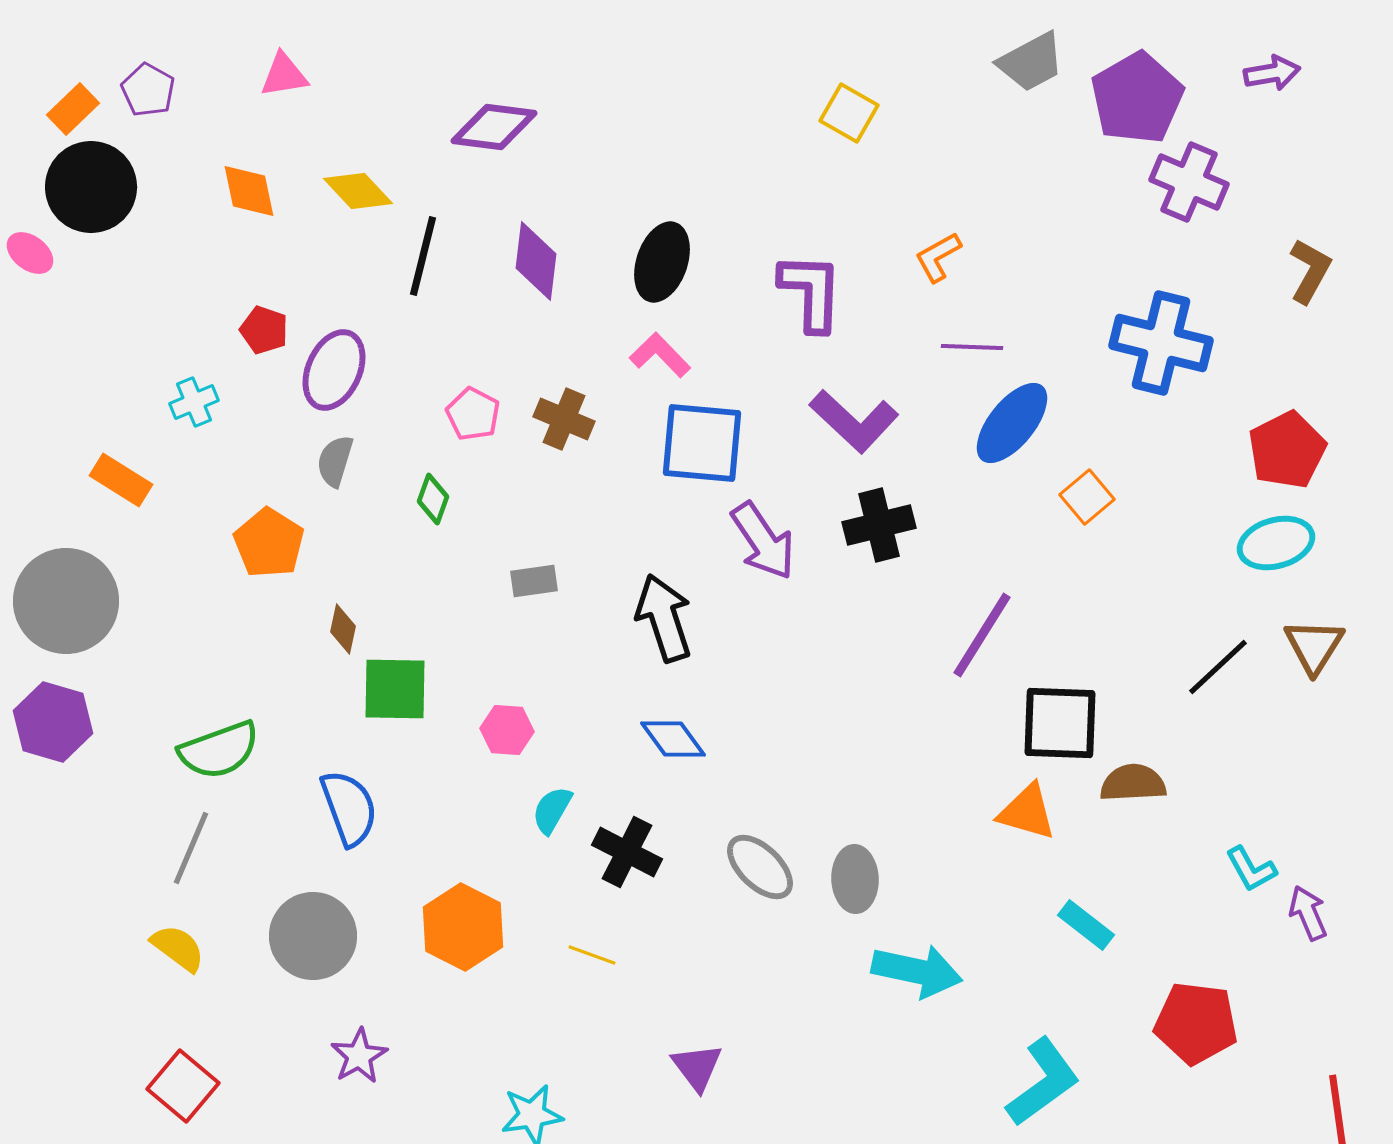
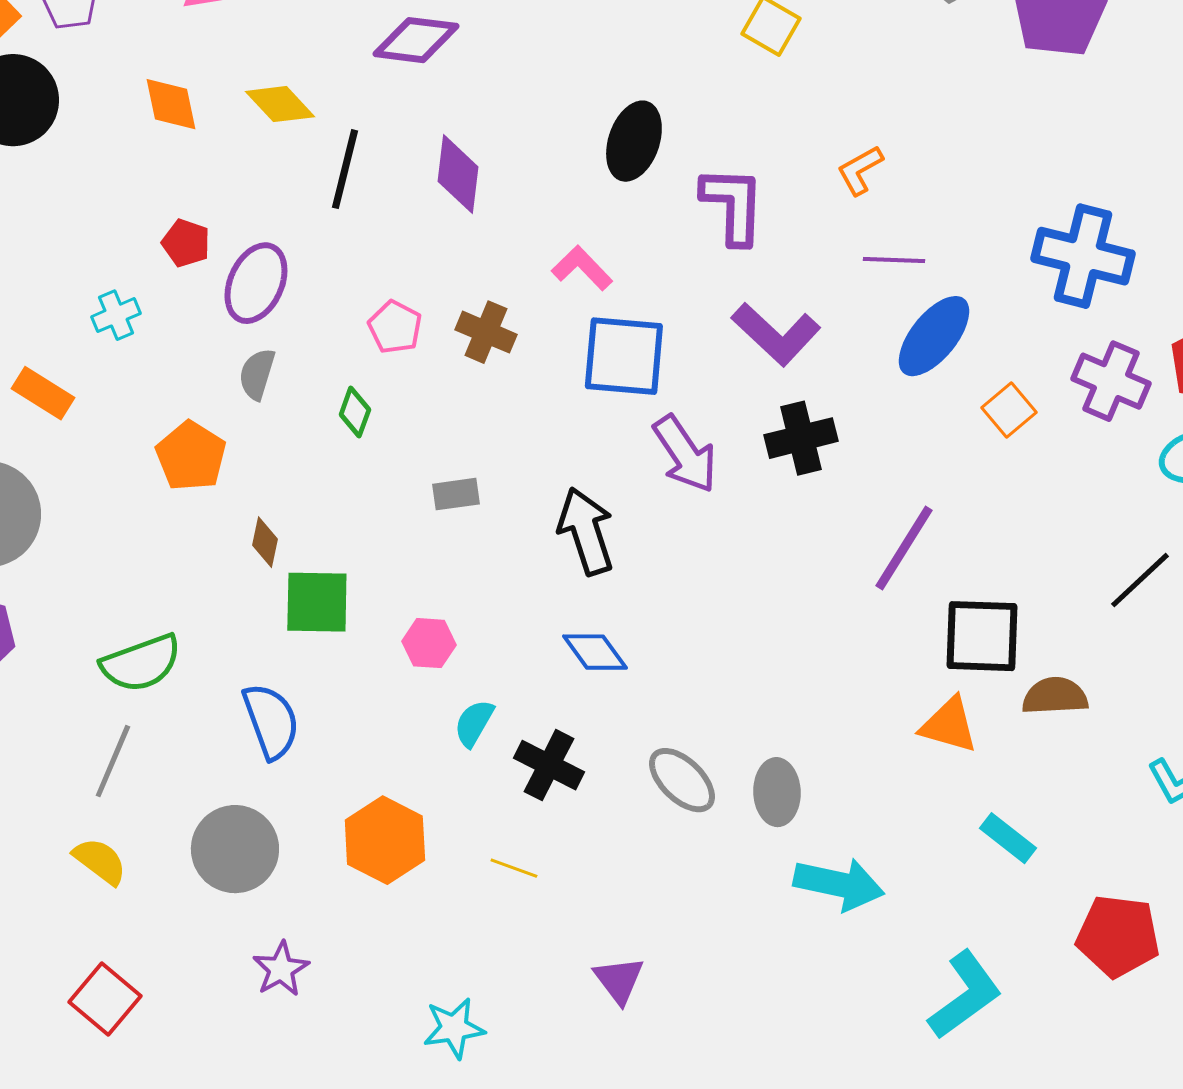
purple cross: (1189, 182) -> (1111, 381), moved
black ellipse: (662, 262) -> (634, 141), moved

